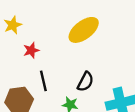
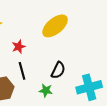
red star: (31, 50) -> (19, 47), moved

